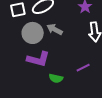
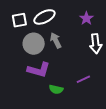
gray arrow: (55, 29) -> (56, 40), turned 35

